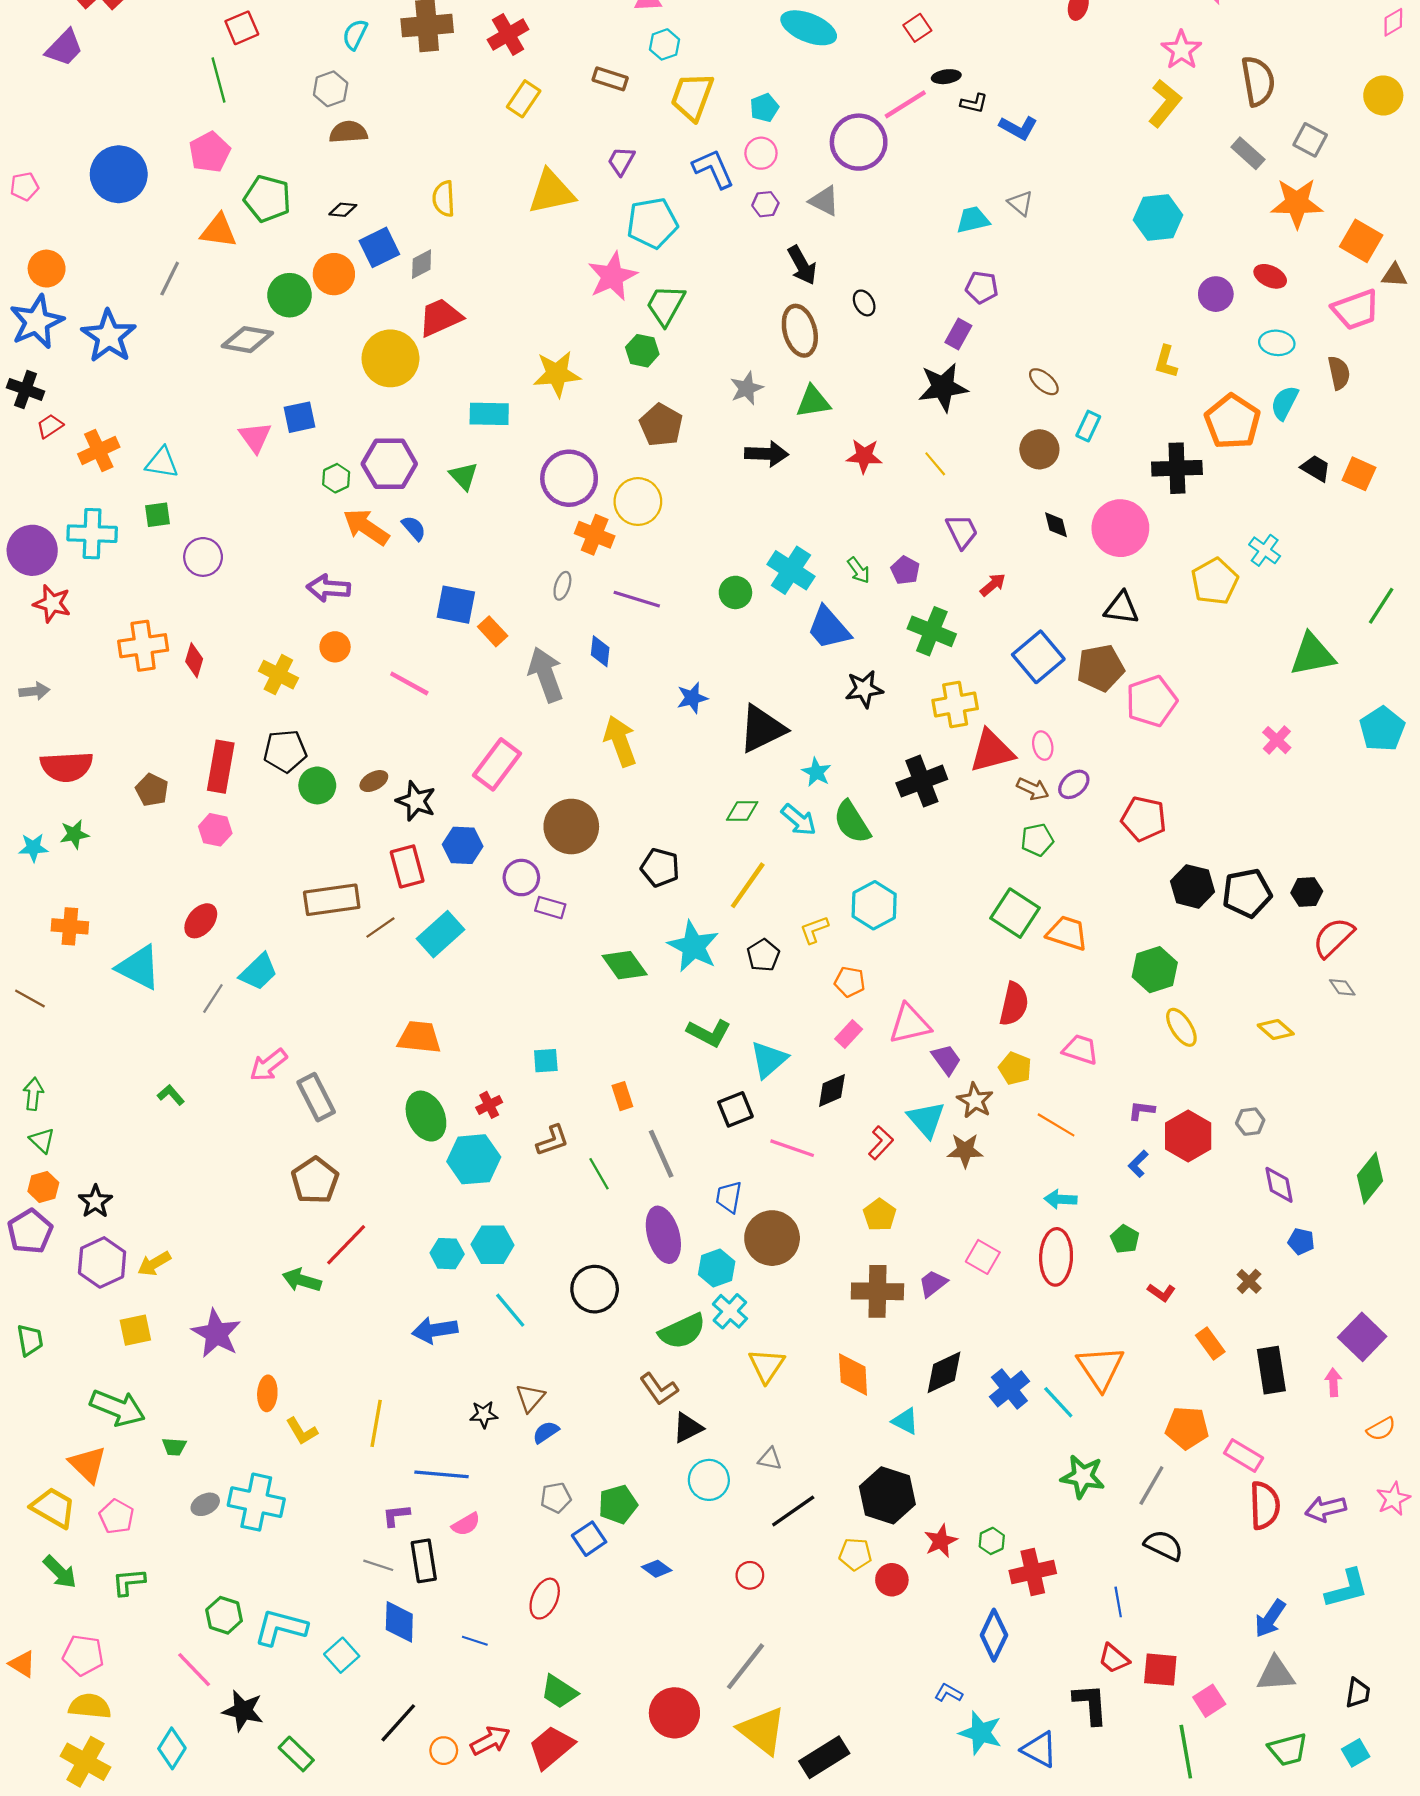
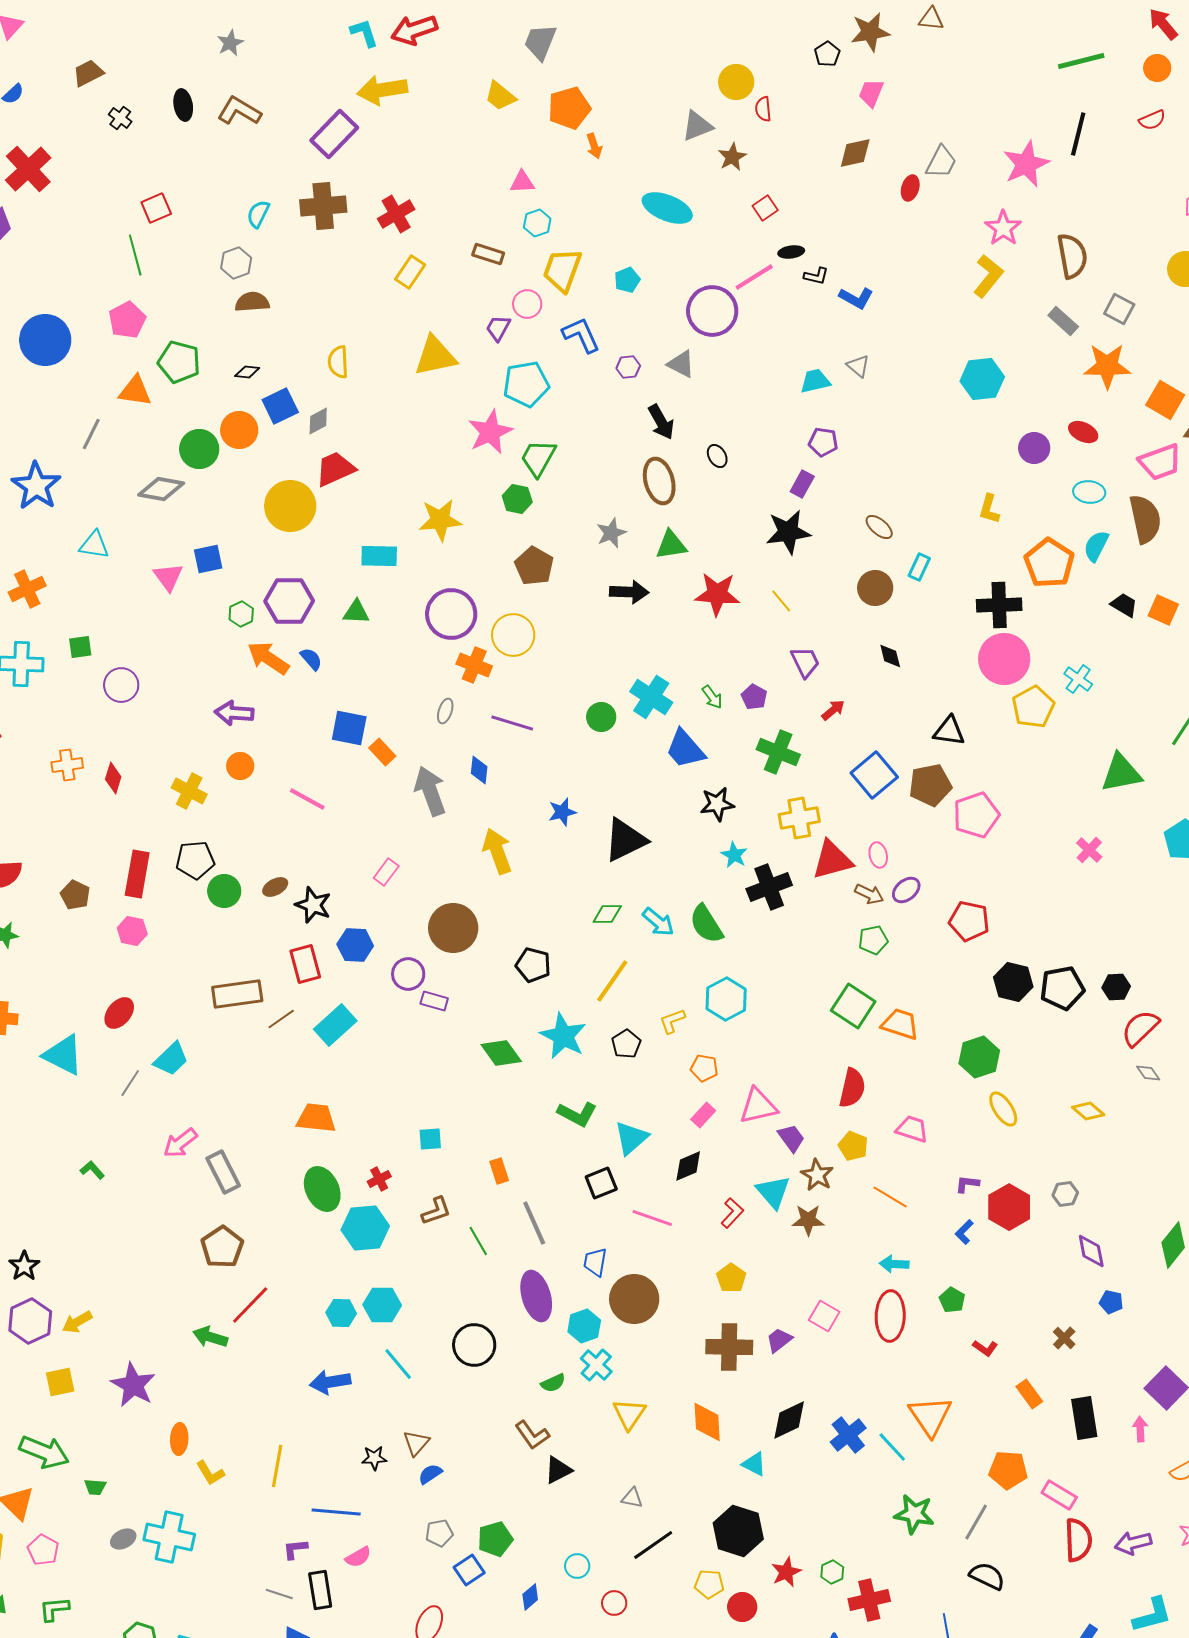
pink circle: (761, 153) -> (527, 304), moved
brown semicircle: (1339, 373) -> (1145, 519), size x1.6
red star: (864, 456) -> (717, 594), size x1.4
cyan triangle: (162, 463) -> (94, 545), moved
green triangle: (464, 476) -> (356, 612), turned -44
pink circle: (1120, 528) -> (1004, 659), moved
orange cross: (143, 646) -> (67, 765), size x0.7
pink rectangle: (497, 764) -> (386, 872), size x0.6
cyan star: (816, 772) -> (734, 855), moved
green semicircle: (682, 1331) -> (553, 1383), size x0.6
cyan circle: (709, 1480) -> (577, 1566), moved, size x0.7
blue diamond: (657, 1569) -> (530, 1597), turned -76

